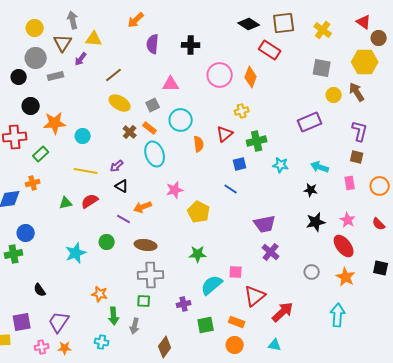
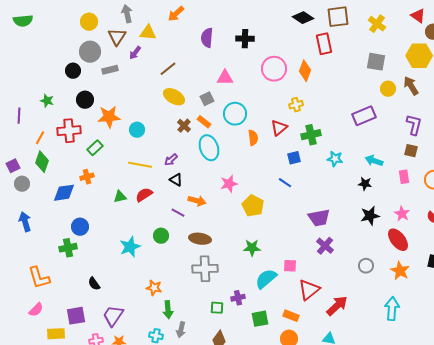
orange arrow: (136, 20) -> (176, 14), moved
red rectangle: (270, 50) -> (324, 44), turned 45
orange arrow: (143, 207) -> (197, 201), turned -144
green square: (144, 301) -> (217, 308), moved
gray arrow: (135, 326) -> (181, 330), moved

